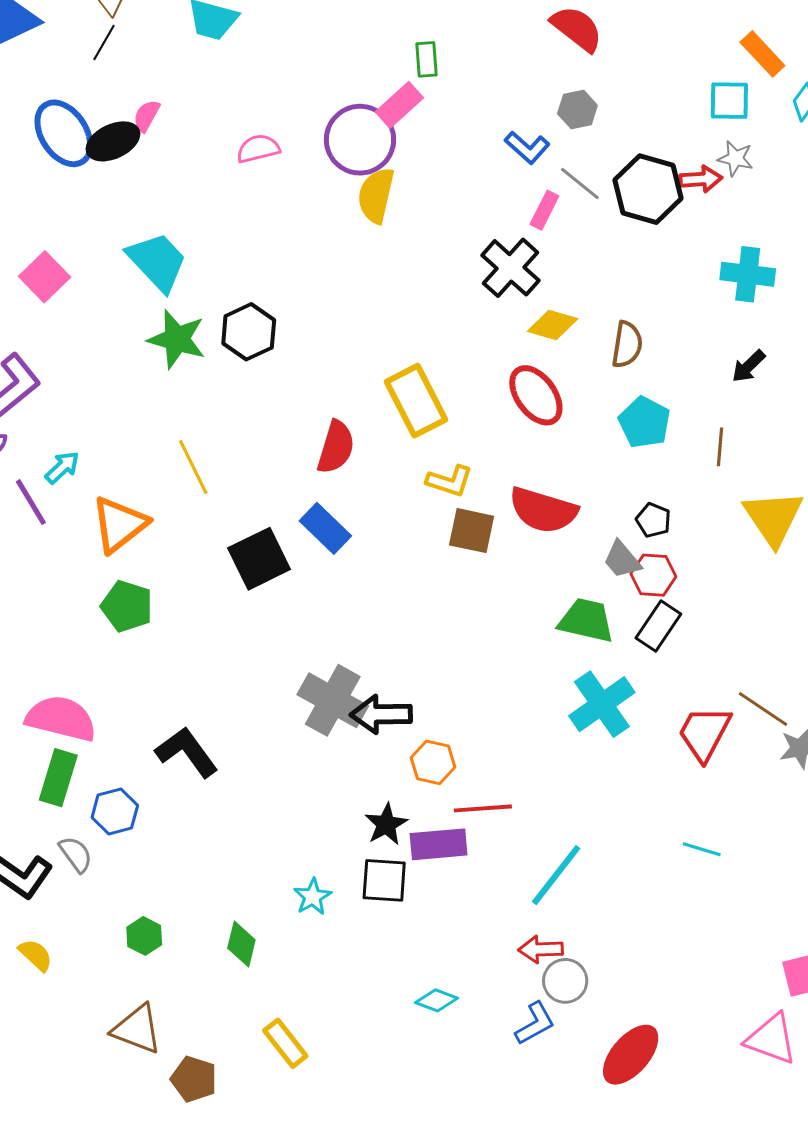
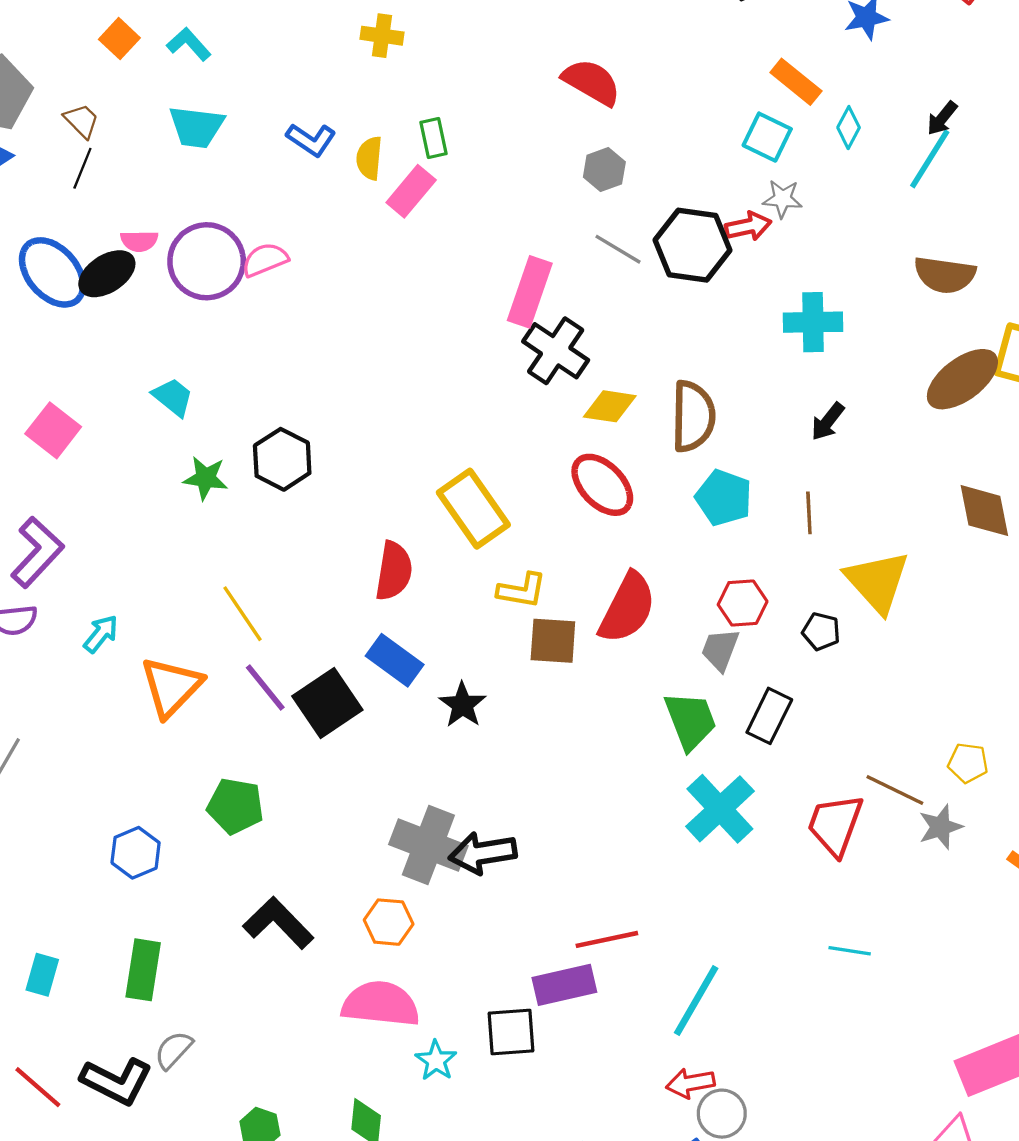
cyan square: (729, 101) -> (767, 137), turned 33
pink semicircle: (146, 116) -> (139, 241), turned -112
purple circle: (360, 140) -> (207, 261), moved
blue L-shape: (527, 147) -> (311, 140), moved
yellow semicircle: (376, 195) -> (369, 158), moved, size x0.7
pink rectangle: (544, 210) -> (530, 292), moved, size x1.6
cyan trapezoid: (157, 262) -> (173, 397), size x0.6
green star: (177, 339) -> (206, 478), size x0.7
brown semicircle: (627, 345) -> (693, 416), size x1.4
purple line: (31, 502) -> (265, 687), moved
red semicircle: (543, 510) -> (627, 608), turned -72
black pentagon: (653, 520) -> (821, 631), moved
gray trapezoid: (622, 560) -> (720, 650), turned 69
red hexagon: (653, 575) -> (743, 603), moved
green pentagon: (127, 606) -> (235, 806), moved
green trapezoid: (586, 620) -> (690, 721), turned 64
pink semicircle: (61, 719) -> (381, 1004), moved
orange hexagon: (433, 762) -> (389, 922), moved
blue hexagon: (115, 811) -> (136, 853), moved
black star: (386, 824) -> (463, 705), moved
gray semicircle: (76, 854) -> (173, 1050), turned -93

